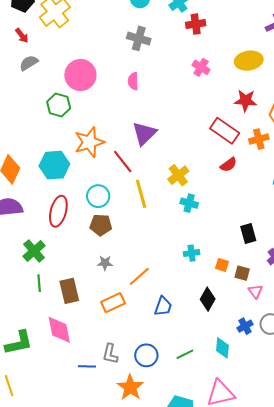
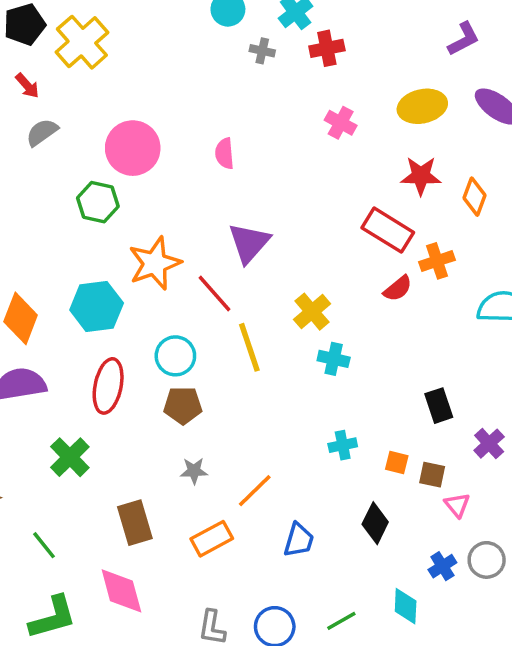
gray cross: (139, 38) -> (262, 51), moved, size x0.6
orange cross: (259, 139) -> (437, 261), moved
green line: (39, 283) -> (44, 545), moved, turned -30

